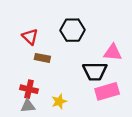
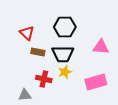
black trapezoid: (95, 71) -> (63, 54), moved
red cross: (29, 89) -> (44, 79), moved
yellow star: (59, 101) -> (65, 72), moved

